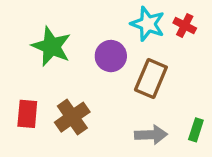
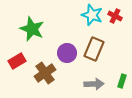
purple circle: (111, 56) -> (67, 53), moved
red rectangle: (27, 114) -> (17, 61), moved, turned 54

